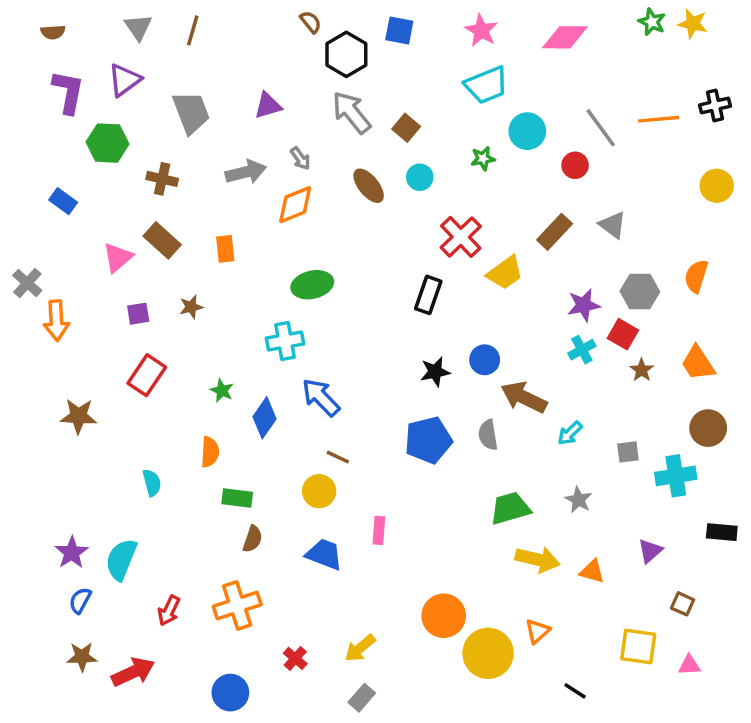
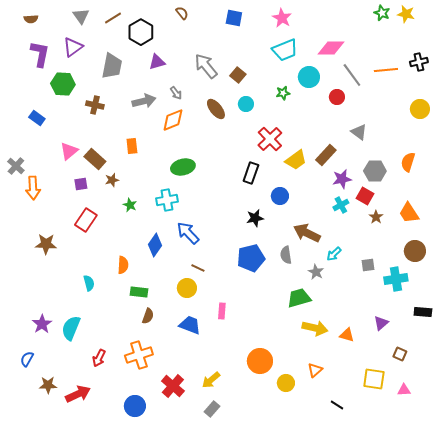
brown line: (193, 30) -> (113, 18), turned 42
pink diamond: (565, 37) -> (331, 48), moved
black hexagon: (346, 54) -> (141, 32), moved
gray trapezoid: (191, 112) -> (112, 66), turned 32
brown rectangle: (555, 232) -> (326, 155), moved
brown rectangle: (162, 240) -> (95, 159), moved
blue circle: (485, 360) -> (280, 196), moved
green star: (222, 391) -> (130, 205), moved
gray star: (578, 500) -> (316, 272), moved
blue semicircle: (80, 600) -> (27, 359), moved
yellow circle: (488, 653) -> (286, 383), size x0.6
red cross: (295, 658) -> (173, 386), size x1.6

